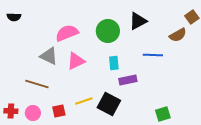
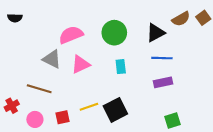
black triangle: (138, 21) -> (156, 33), moved
brown semicircle: (178, 35) -> (181, 19), moved
purple rectangle: (128, 80) -> (163, 82), moved
black square: (109, 104) -> (115, 110), turned 35
red cross: (11, 111) -> (12, 106), moved, turned -32

